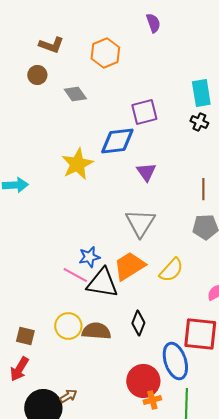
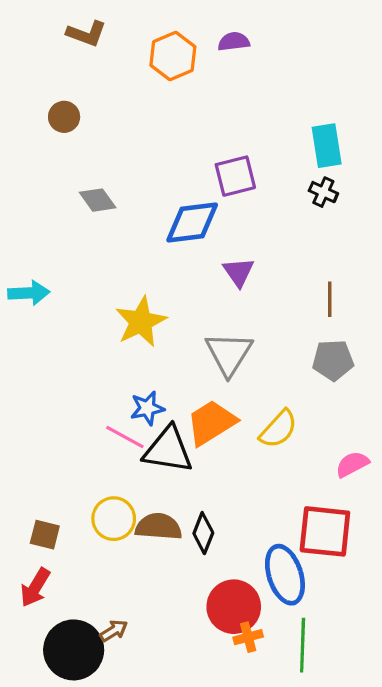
purple semicircle: (153, 23) -> (234, 42), moved, turned -78
brown L-shape: (51, 45) -> (86, 34), moved
orange hexagon: (105, 53) -> (173, 56), moved
gray diamond: (75, 94) -> (98, 200), moved
yellow star: (77, 164) -> (141, 322), moved
black diamond: (138, 323) -> (203, 533), moved

